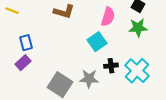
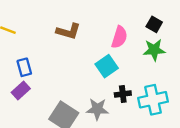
cyan cross: (137, 71) -> (153, 100), turned 35

